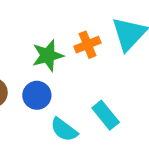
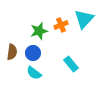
cyan semicircle: (64, 130) -> (34, 73), moved

